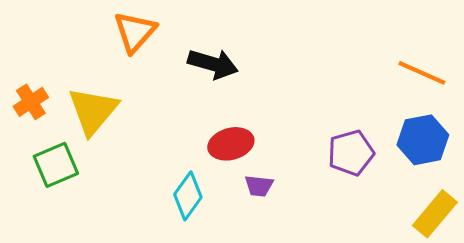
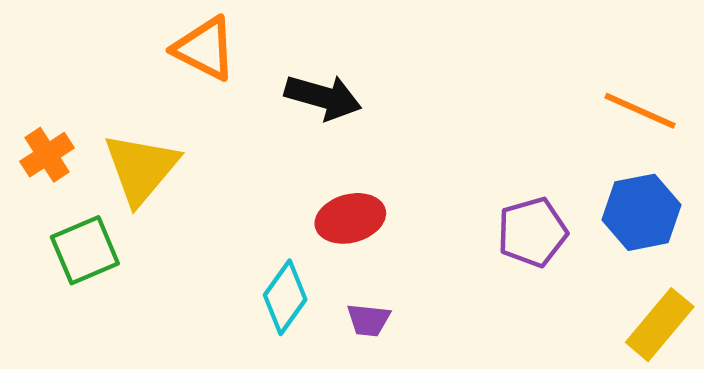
orange triangle: (135, 32) -> (205, 49), turned -45
purple trapezoid: (259, 186) -> (369, 320), moved

